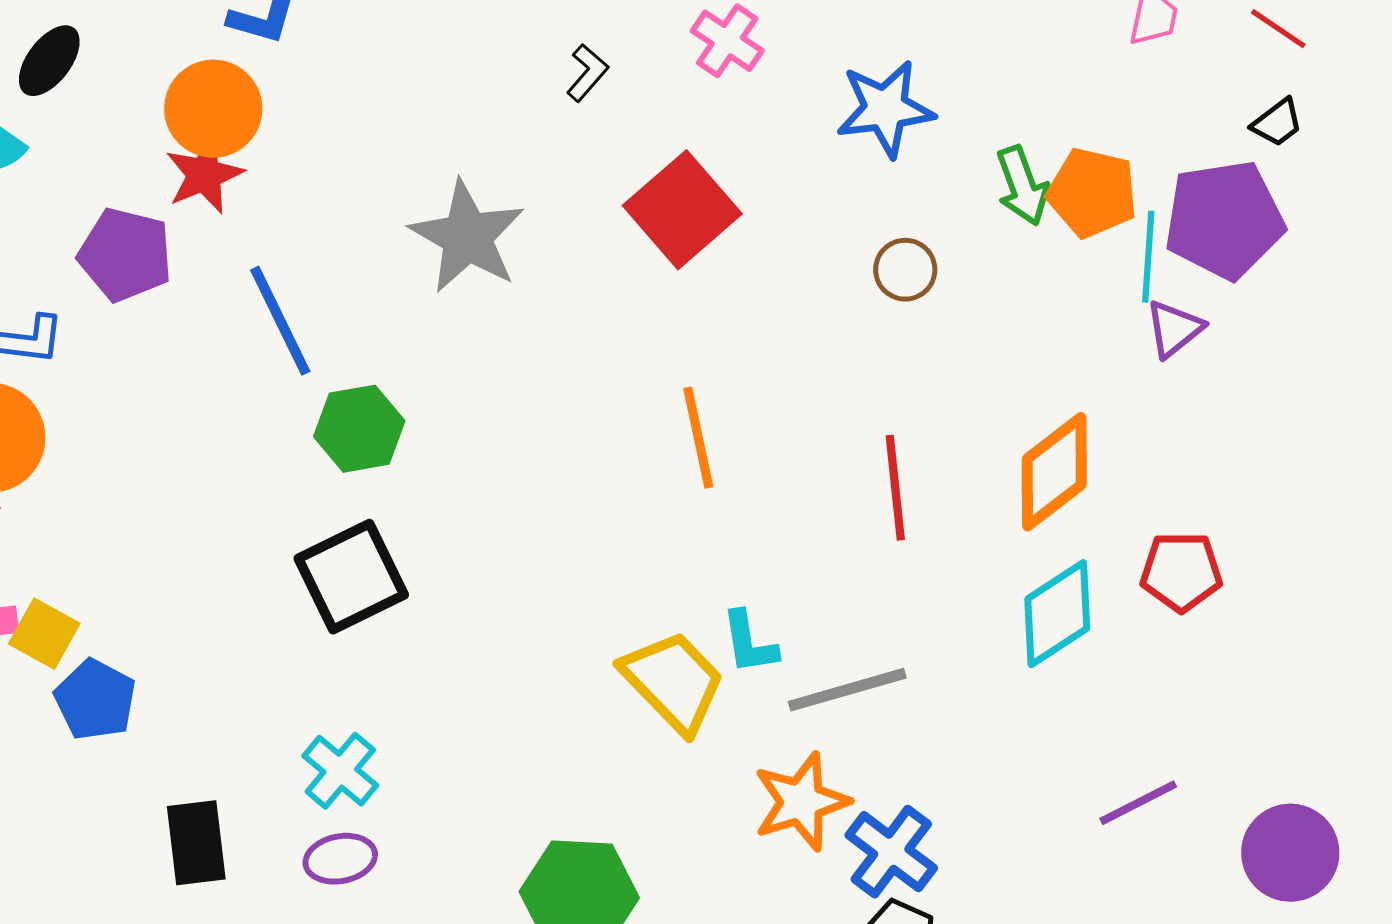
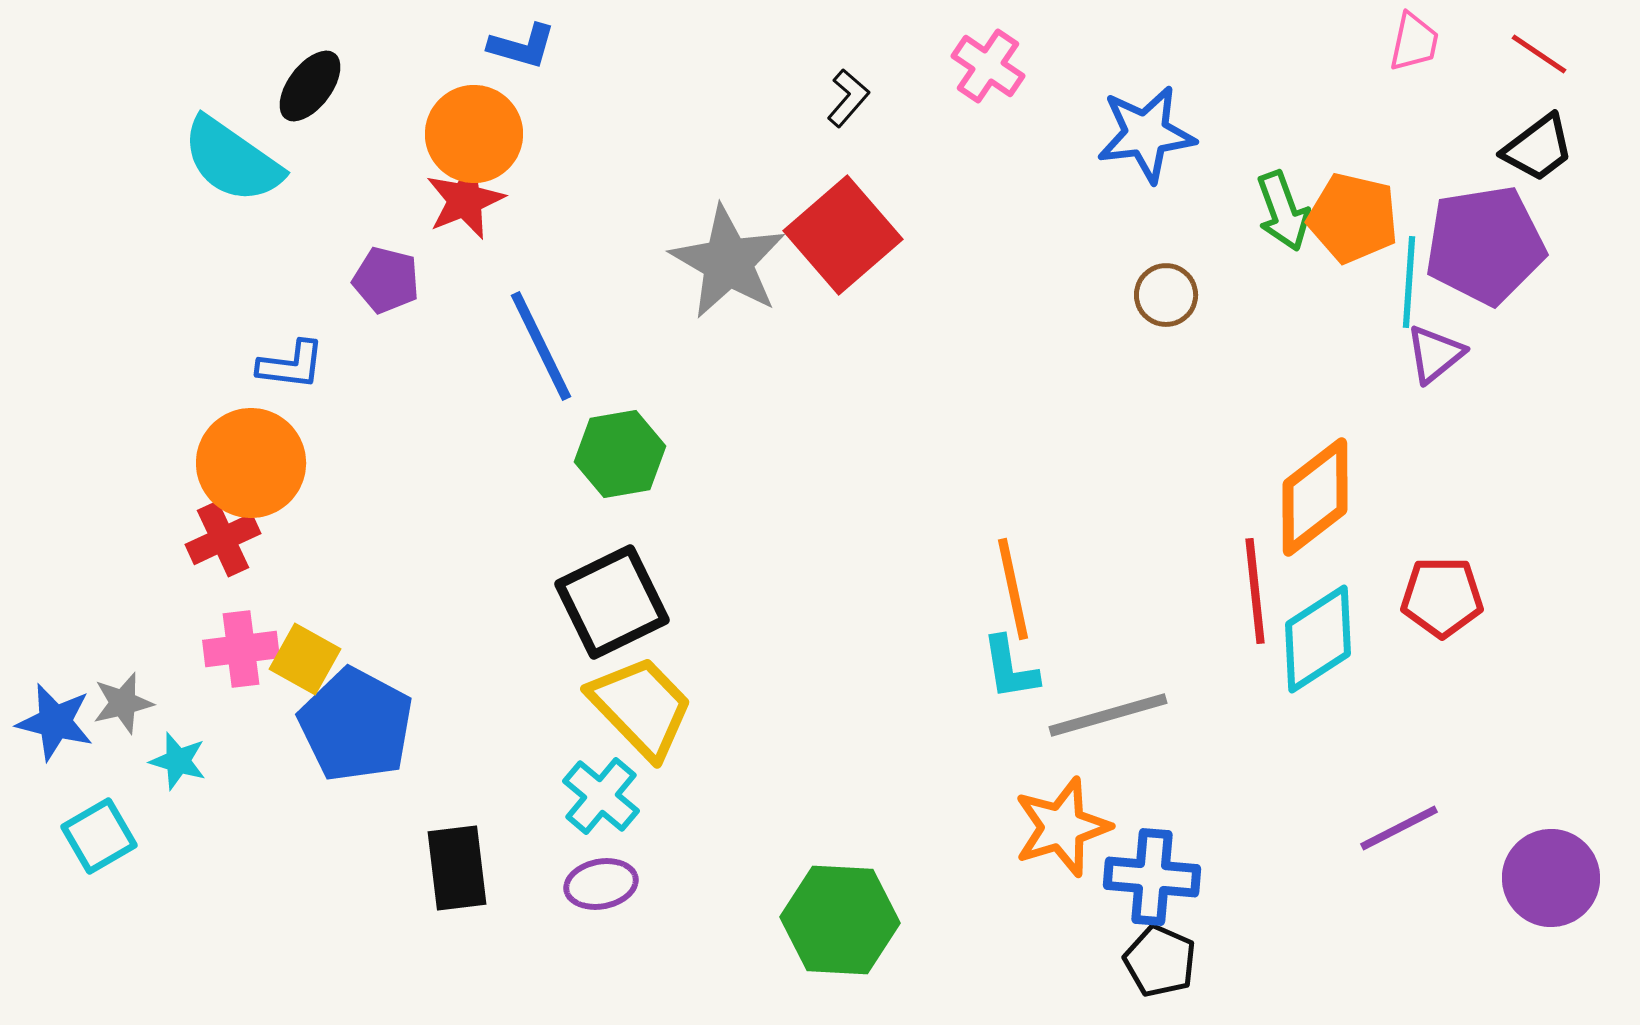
black trapezoid: (1277, 123) -> (1538, 148), size x1.4
red square: (682, 210) -> (843, 235), moved
purple pentagon: (125, 255) -> (386, 280), size x0.7
orange line: (698, 438) -> (1013, 589), moved
red line: (895, 488) -> (1255, 591), moved
yellow trapezoid: (673, 682) -> (641, 707), moved
blue pentagon: (95, 700) -> (356, 725), size x1.4
blue cross: (891, 852) -> (1152, 877), turned -32

